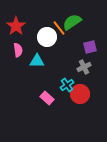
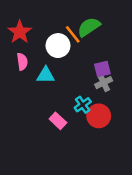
purple square: (90, 47) -> (102, 69), moved

